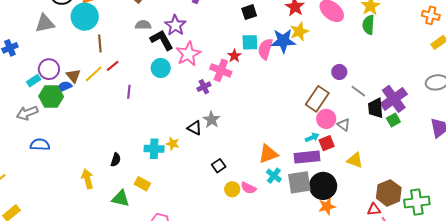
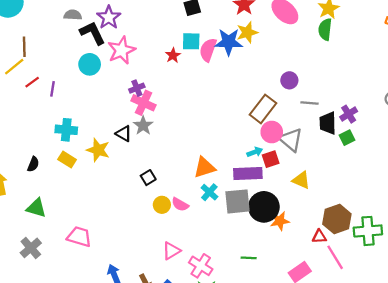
brown line: (100, 43) -> (24, 47), moved
red line: (113, 66) -> (32, 82), moved
pink cross: (221, 70) -> (143, 103), moved
gray line: (358, 91) -> (310, 103), turned -35
purple cross: (394, 99) -> (349, 114), size x0.6
gray triangle: (344, 125) -> (291, 140), size x1.6
yellow star: (173, 144) -> (98, 150), size x1.5
cyan cross: (154, 149) -> (66, 130), moved
yellow rectangle: (142, 184) -> (67, 160), moved
orange star: (327, 206) -> (280, 221), moved

